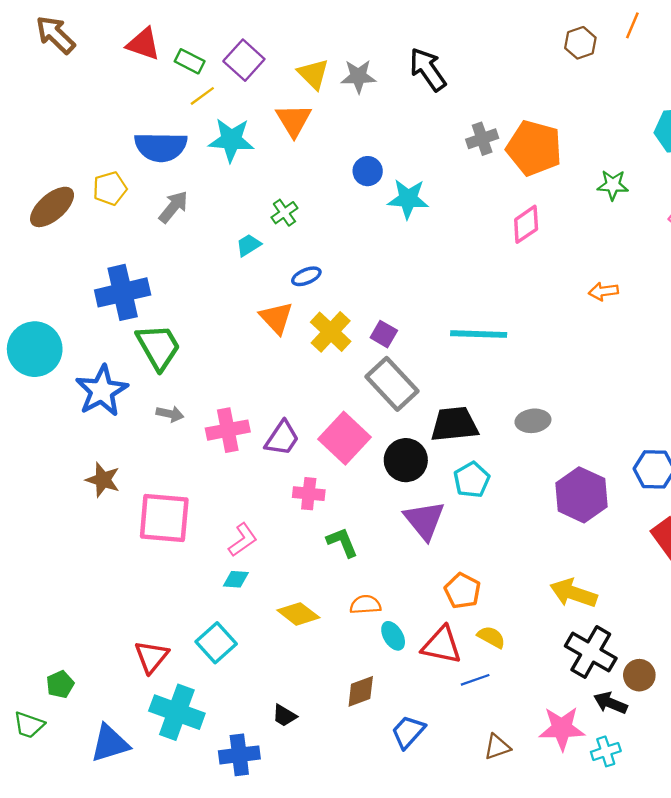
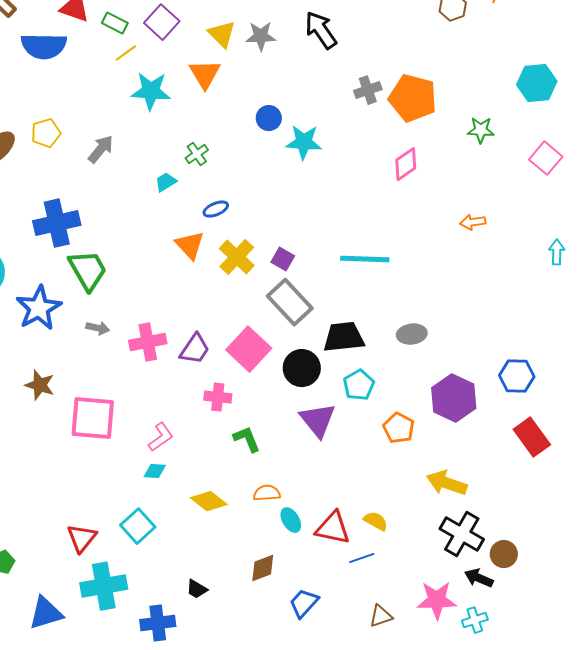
blue semicircle: (161, 147) -> (44, 46), moved
orange pentagon: (462, 591) -> (399, 428), moved
cyan cross: (177, 712) -> (104, 586), turned -30

